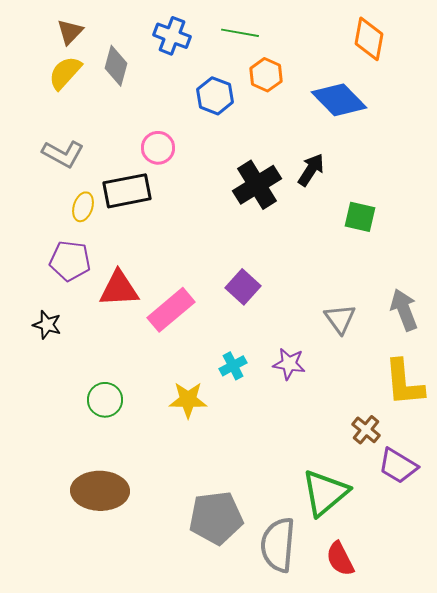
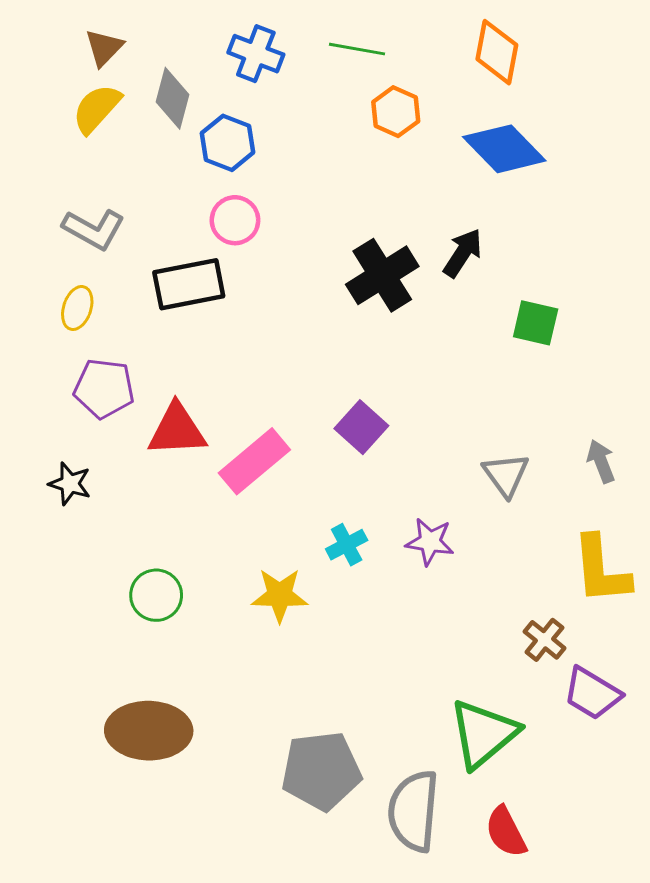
orange diamond: (369, 39) -> (497, 52), moved
blue hexagon: (215, 96) -> (228, 143), moved
yellow ellipse: (83, 207) -> (77, 308), moved
gray arrow: (404, 310) -> (601, 461), size x0.7

